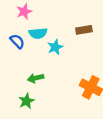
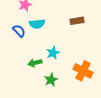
cyan star: (55, 47) -> (53, 53), moved
green star: (26, 101) -> (51, 80), moved

